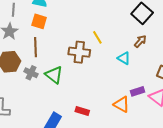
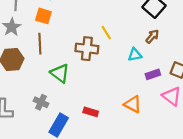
cyan triangle: (124, 58) -> (135, 55), turned -40
gray cross: (31, 73) -> (41, 102), moved
purple rectangle: (137, 91) -> (153, 74), moved

